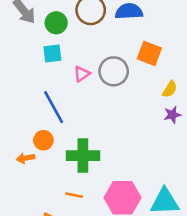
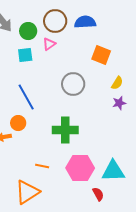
gray circle: (114, 71) -> (73, 84), moved
pink triangle: (82, 74) -> (49, 44), moved
green cross: (83, 156) -> (65, 130), moved

